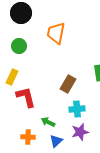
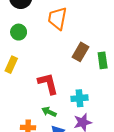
brown rectangle: (68, 84) -> (81, 52), moved
red L-shape: (26, 97) -> (48, 83), moved

